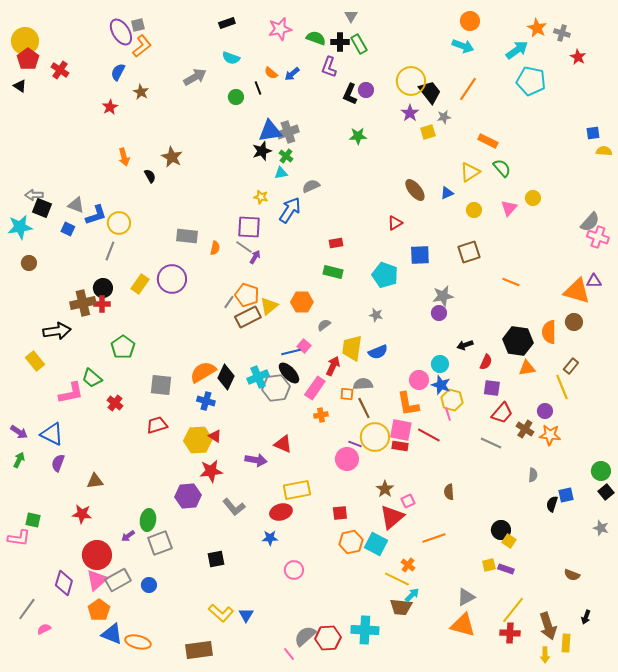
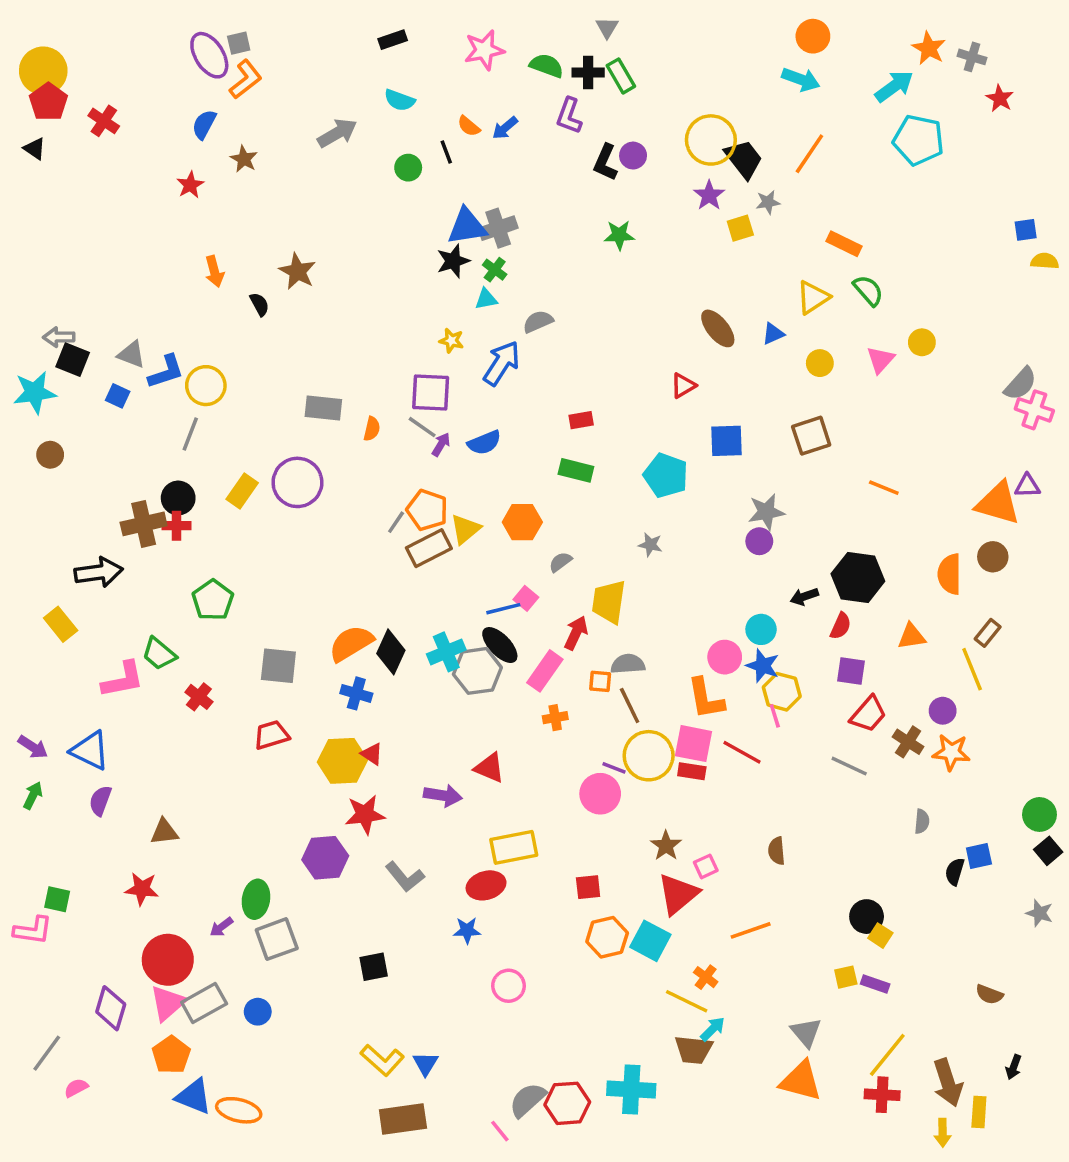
black hexagon: (518, 341) -> (858, 578), moved
blue semicircle: (378, 352) -> (484, 443), moved
gray triangle: (466, 597) -> (806, 1032), turned -42
brown rectangle: (199, 650) -> (403, 1119), moved

